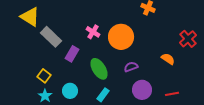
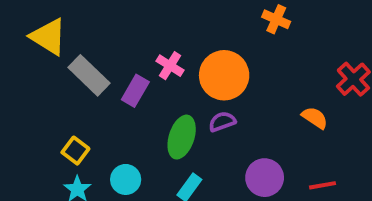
purple rectangle: (72, 54) -> (135, 91), moved
purple semicircle: (131, 67) -> (222, 122), moved
green ellipse: (99, 69) -> (182, 137), turned 50

